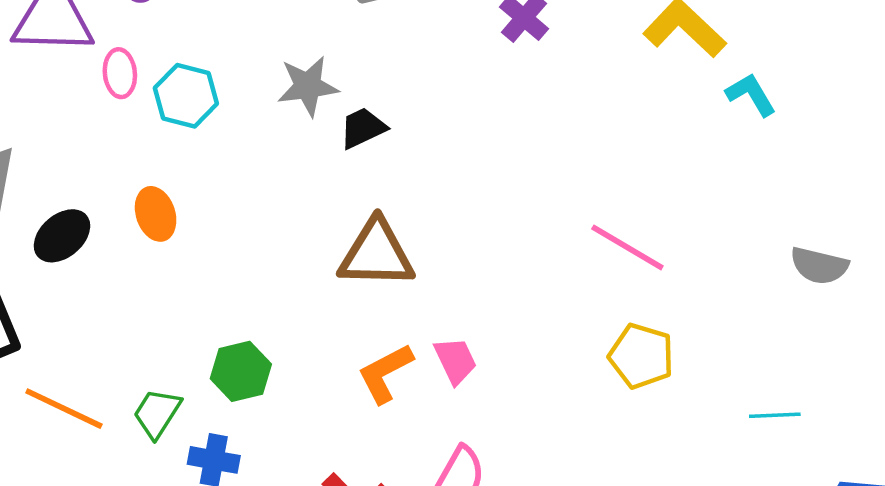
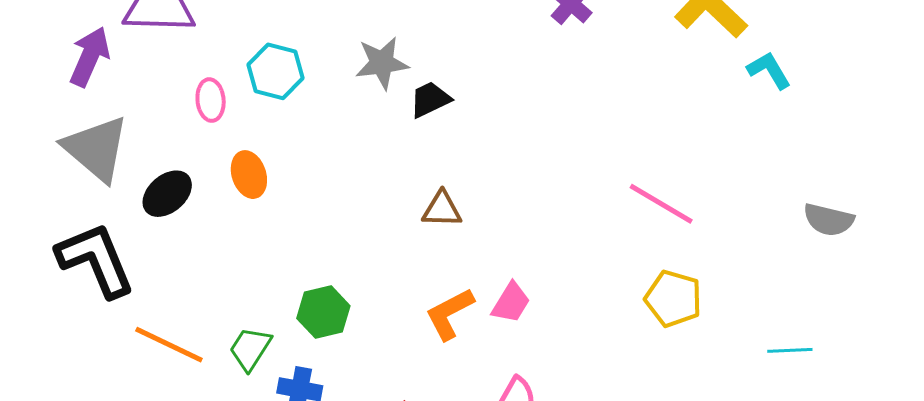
pink ellipse: (120, 73) -> (211, 100), moved
brown triangle: (376, 254) -> (442, 209), size x0.6
pink trapezoid: (455, 361) -> (511, 303), turned 57

